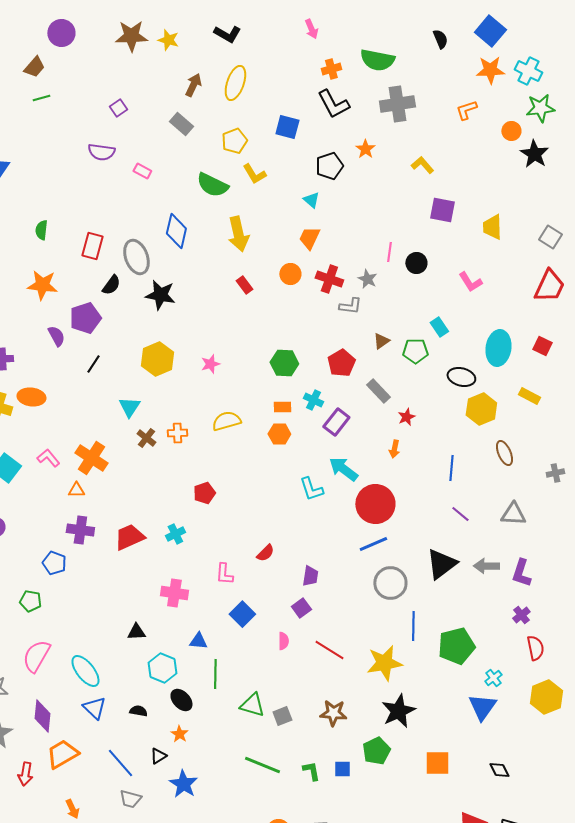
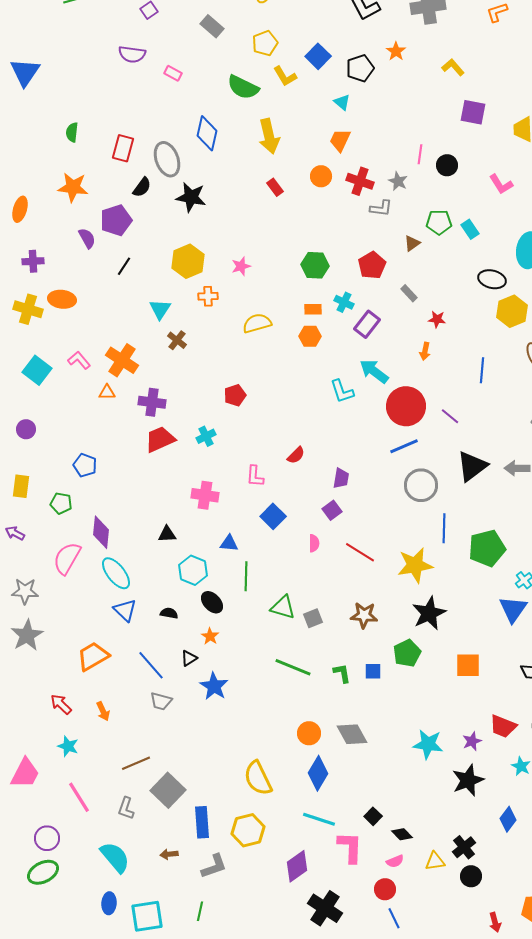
blue square: (287, 127) -> (318, 56), moved, turned 30
green pentagon: (415, 351) -> (439, 222), moved
gray rectangle: (378, 391) -> (409, 293), size x0.7
red star: (406, 417) -> (437, 319), turned 30
orange cross: (177, 433) -> (208, 296), moved
purple line: (460, 514) -> (450, 416), moved
purple cross: (80, 530) -> (152, 402), moved
purple diamond: (42, 716) -> (101, 532), moved
red arrow: (25, 774) -> (61, 704), moved, turned 125

